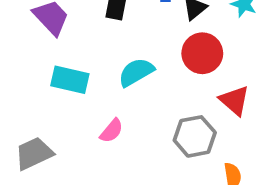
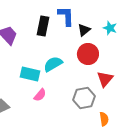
cyan rectangle: (70, 80) -> (30, 74), moved
red triangle: (234, 101) -> (105, 79), turned 30

